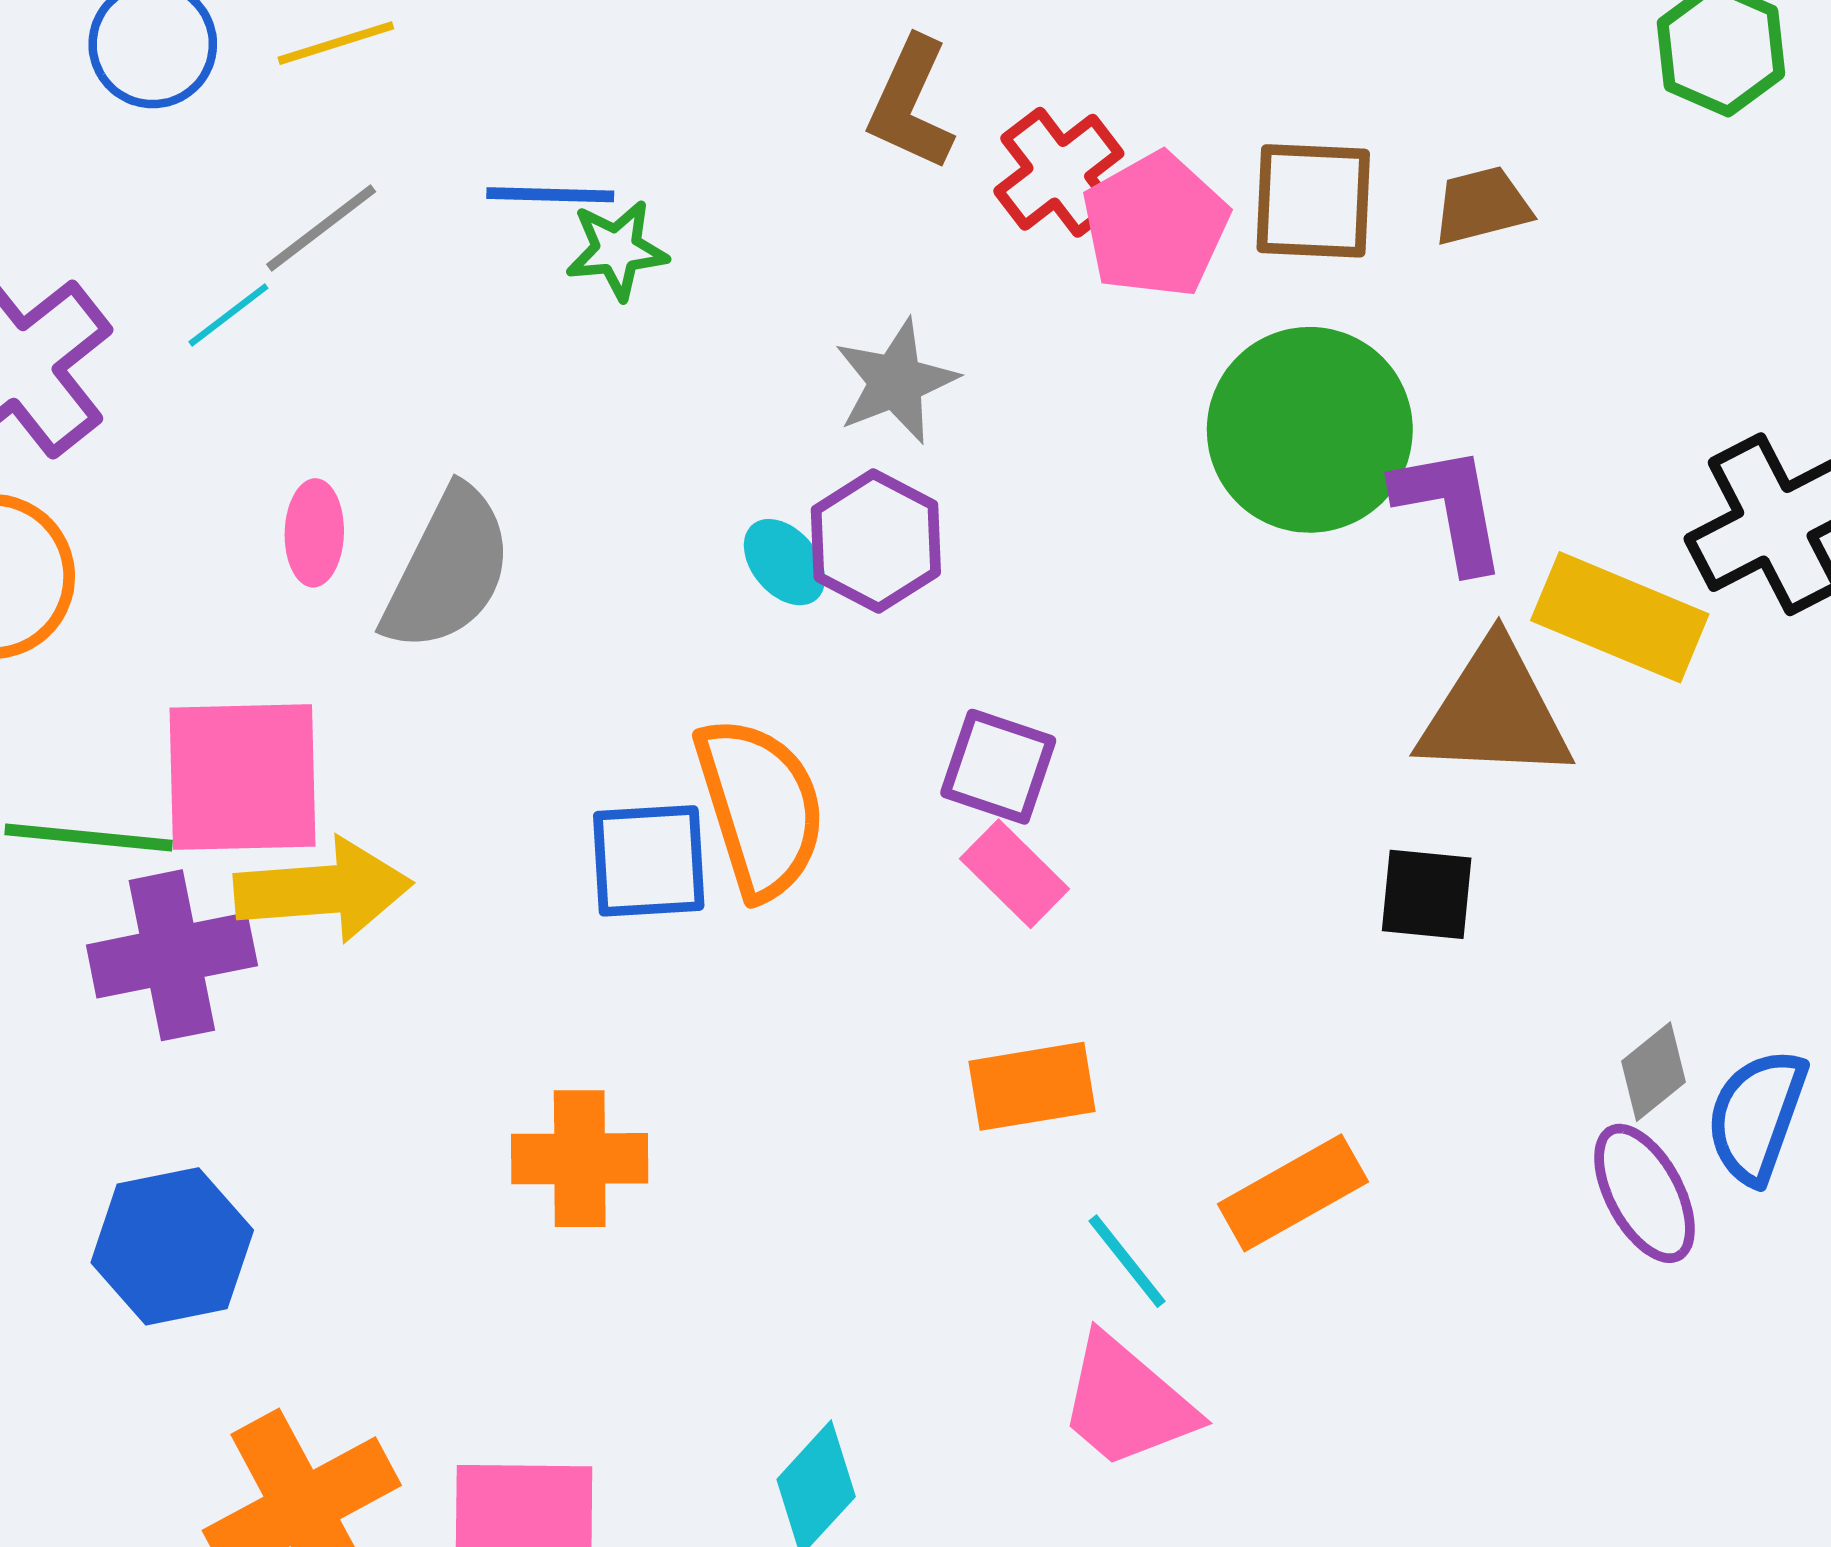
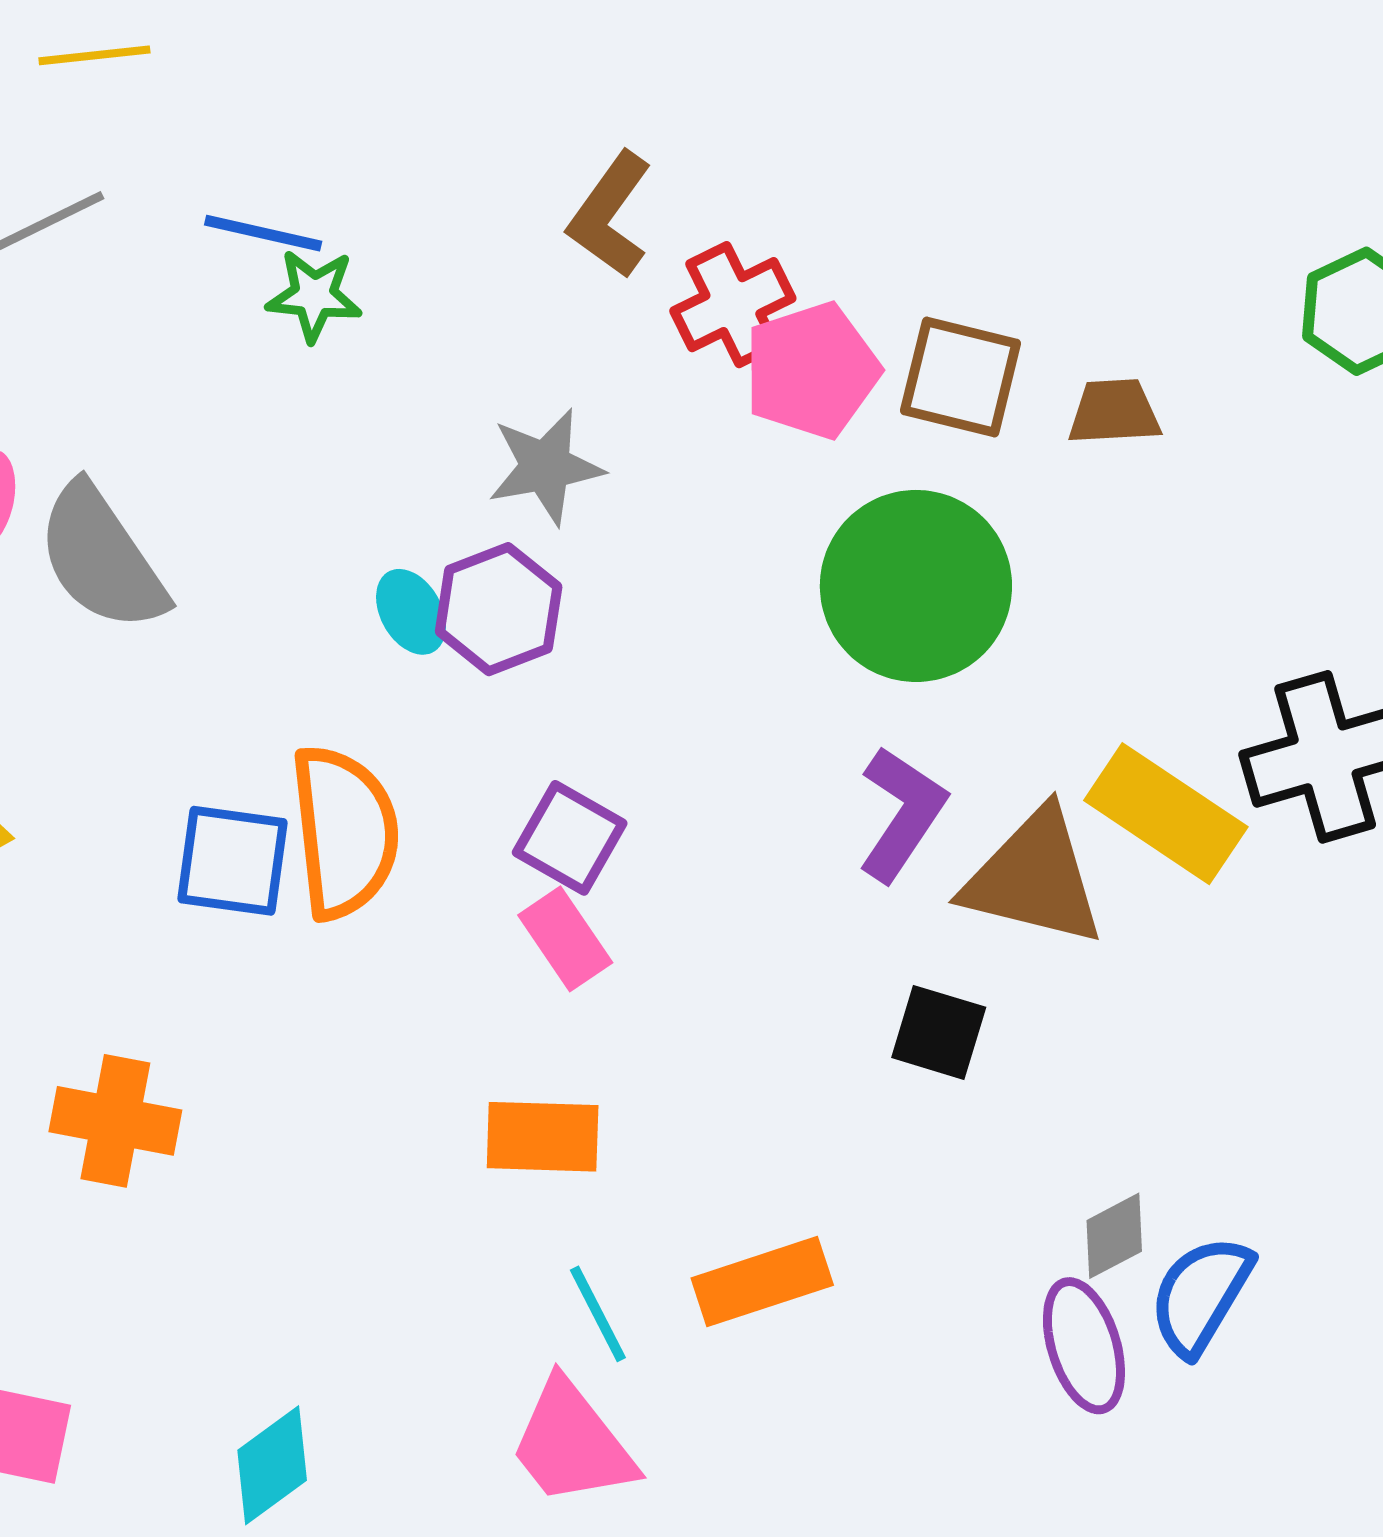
purple L-shape: (1450, 508) -> (902, 814), moved, turned 33
gray semicircle: (448, 570) -> (101, 558), turned 108

